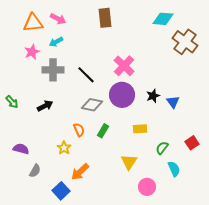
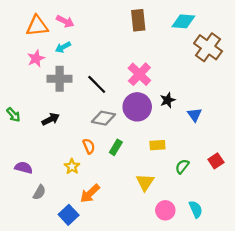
brown rectangle: (105, 18) -> (138, 20), moved
black star: (153, 96) -> (168, 100), moved
cyan semicircle: (174, 169) -> (196, 209), moved

